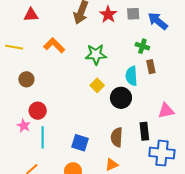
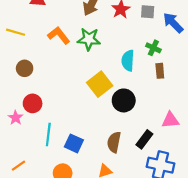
green star: (96, 54) -> (89, 39), moved
cyan semicircle: (131, 76) -> (128, 61), moved
yellow square: (97, 85) -> (100, 84), size x1.6
black rectangle: (144, 131) -> (144, 139), turned 36
cyan line: (43, 137) -> (48, 135), moved

